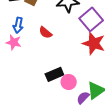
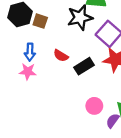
black rectangle: (54, 74) -> (84, 66), moved

